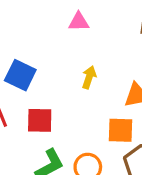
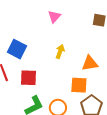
pink triangle: (79, 22) -> (54, 17), turned -48

